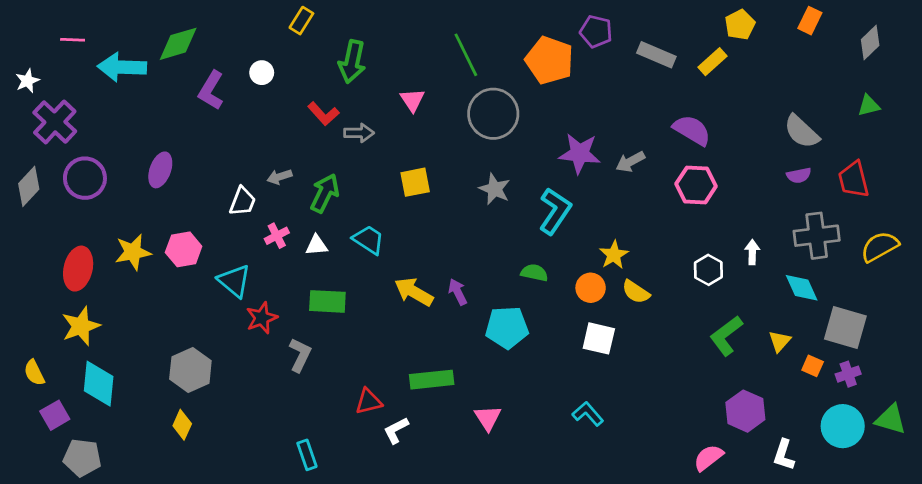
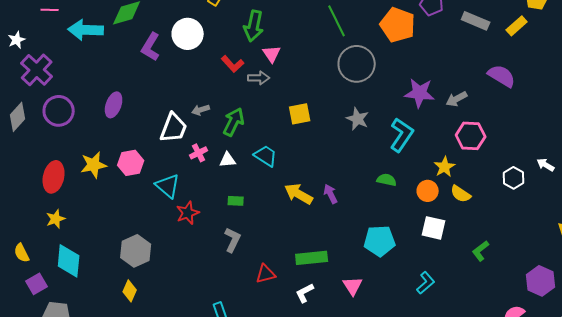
white circle: (262, 73) -> (188, 34), size x1.8
pink triangle: (412, 100) -> (272, 54), moved
pink hexagon: (696, 185) -> (471, 136), moved
white trapezoid: (243, 201) -> (174, 128), size x1.4
white arrow: (752, 252) -> (546, 165), turned -60
green rectangle: (327, 301) -> (236, 201), size x0.6
yellow star: (81, 326) -> (56, 219), size x0.7
cyan pentagon: (507, 327) -> (380, 241), moved
green L-shape: (726, 336) -> (481, 251), moved, size x0.7
gray L-shape: (300, 355) -> (233, 240), moved
cyan L-shape: (588, 414) -> (426, 283), turned 90
white L-shape: (396, 430) -> (305, 293), moved

